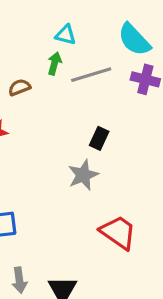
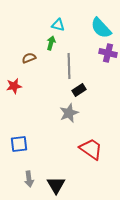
gray line: (91, 75) -> (69, 66), moved, turned -75
black rectangle: (99, 138) -> (79, 90), turned 32

